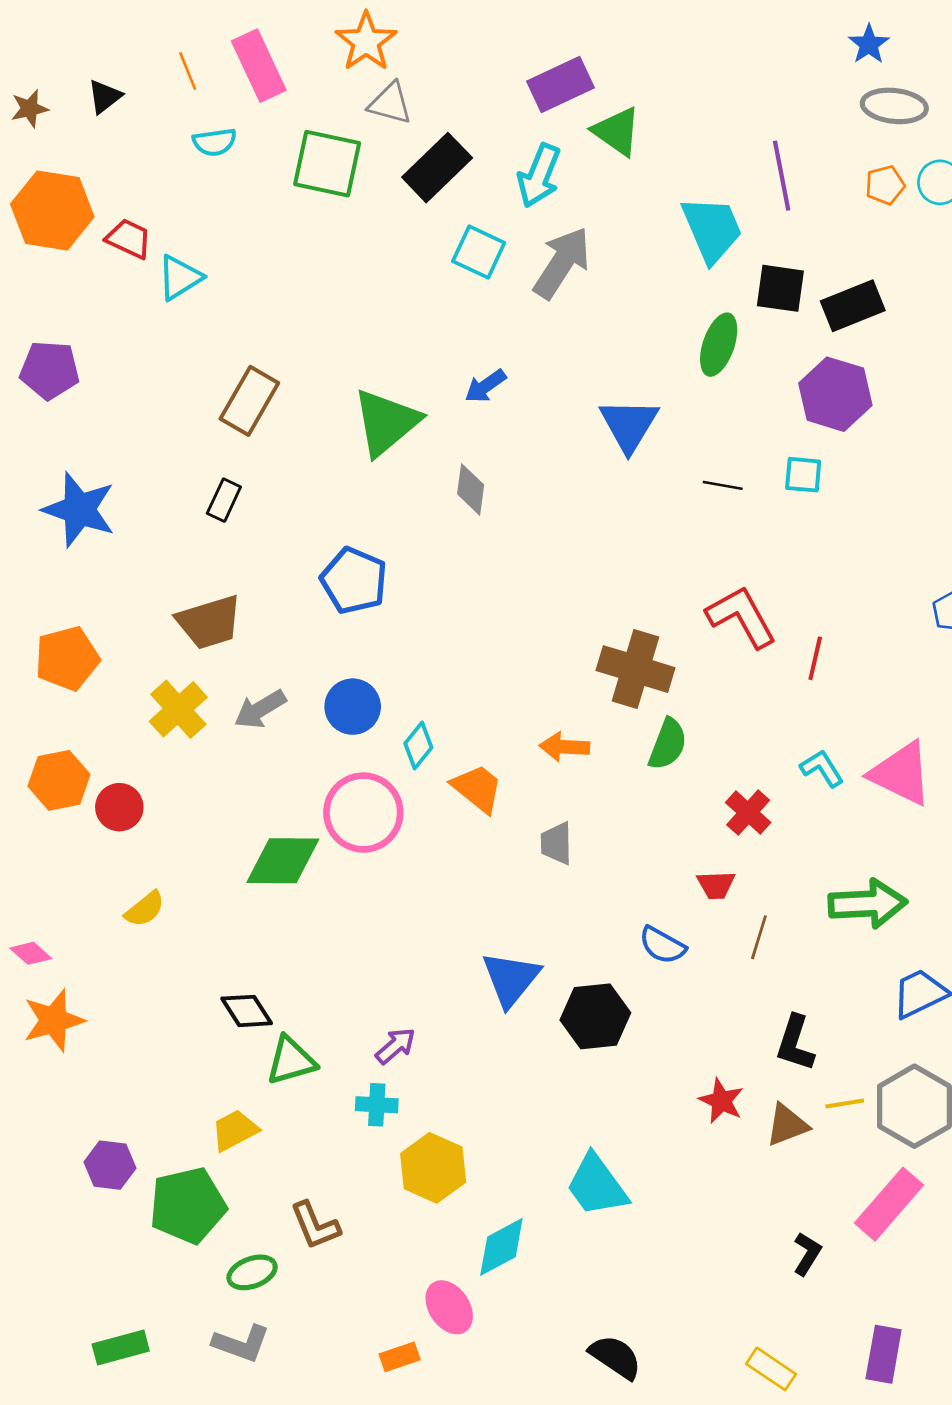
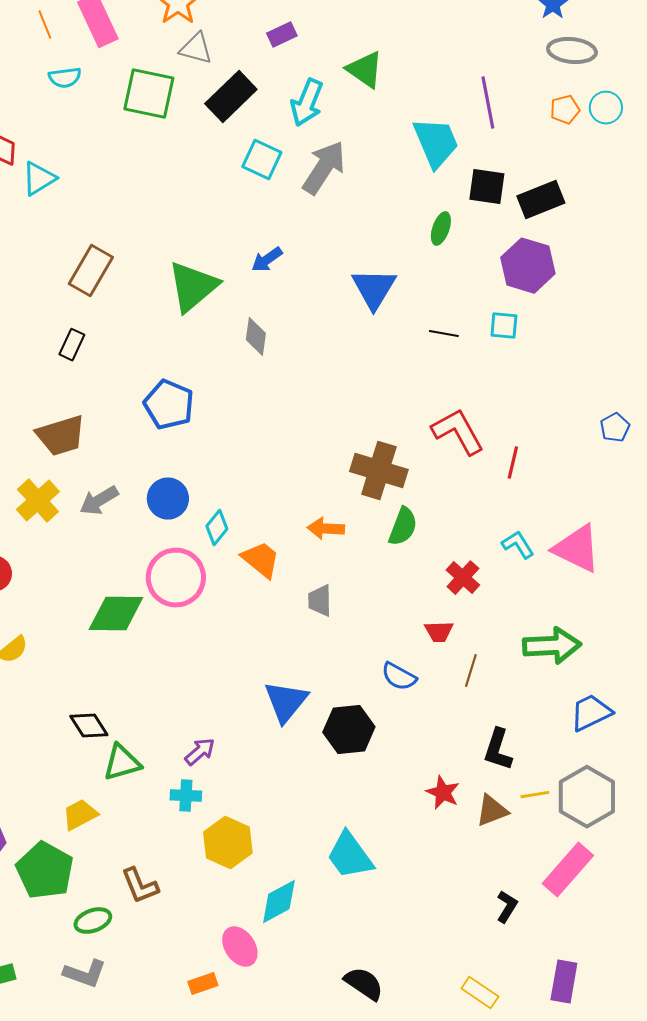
purple rectangle: (560, 84) -> (282, 35), moved, size x0.6
green ellipse: (719, 345) -> (441, 229), size x0.7
green pentagon: (188, 1205) -> (45, 871), turned -30

